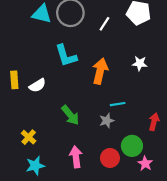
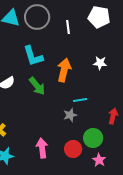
white line: (104, 24) -> (68, 27), turned -40
green arrow: (70, 115) -> (37, 86), moved
pink star: (145, 163) -> (99, 160), moved

